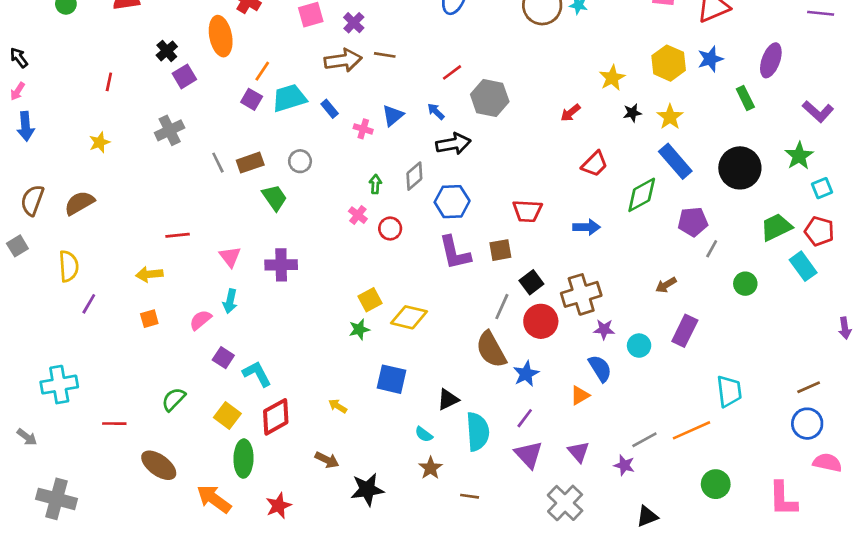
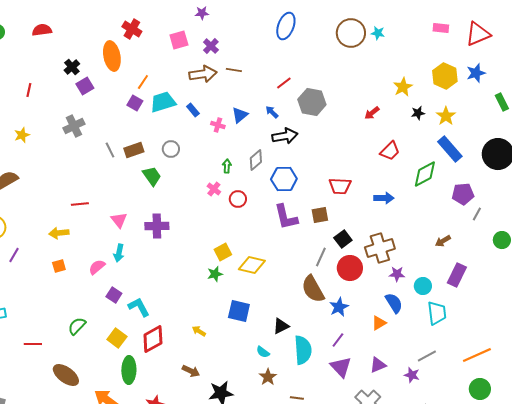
cyan trapezoid: (729, 391) -> (437, 313), moved
orange line: (691, 430) -> (477, 355), moved
purple triangle: (578, 452) -> (378, 365), turned 48

